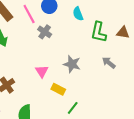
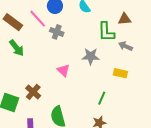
green L-shape: (99, 32) -> (106, 32), moved
brown triangle: (123, 33) -> (125, 19), moved
yellow rectangle: (58, 89) -> (120, 73), moved

